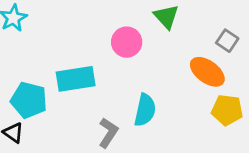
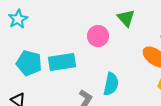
cyan pentagon: (29, 100) -> (29, 63), moved

